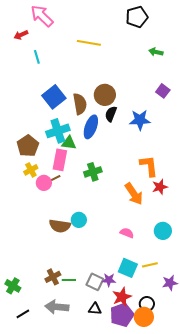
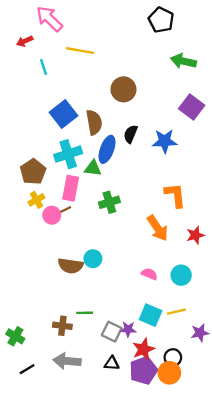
black pentagon: (137, 17) -> (161, 20), turned -30
yellow line: (89, 43) -> (80, 51), moved
green arrow: (156, 52) -> (183, 61), size x1.5
purple square: (163, 91) -> (192, 107), size x1.5
brown circle: (105, 95) -> (123, 89), moved
green triangle: (69, 143) -> (93, 168), moved
red star: (160, 187) -> (195, 235), moved
cyan circle: (163, 231) -> (181, 275), moved
brown cross: (53, 277) -> (62, 326), turned 35
green line: (69, 280) -> (85, 313), moved

